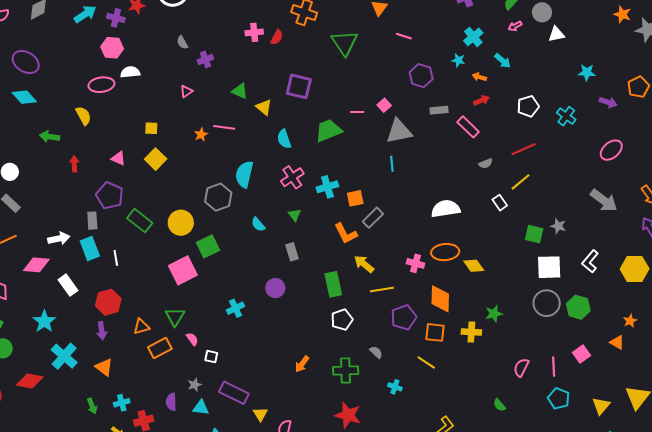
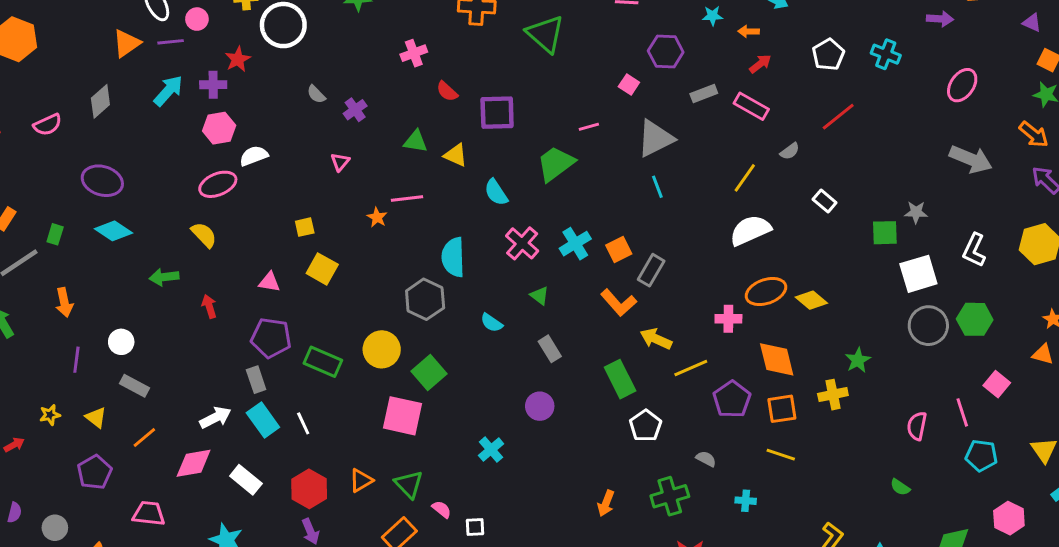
red semicircle: (277, 37) -> (447, 91), moved, turned 119
pink square: (384, 105) -> (629, 84), moved
yellow line: (521, 182) -> (745, 178), moved
pink square: (183, 270) -> (402, 416), turned -36
orange triangle: (141, 327) -> (361, 480), moved

